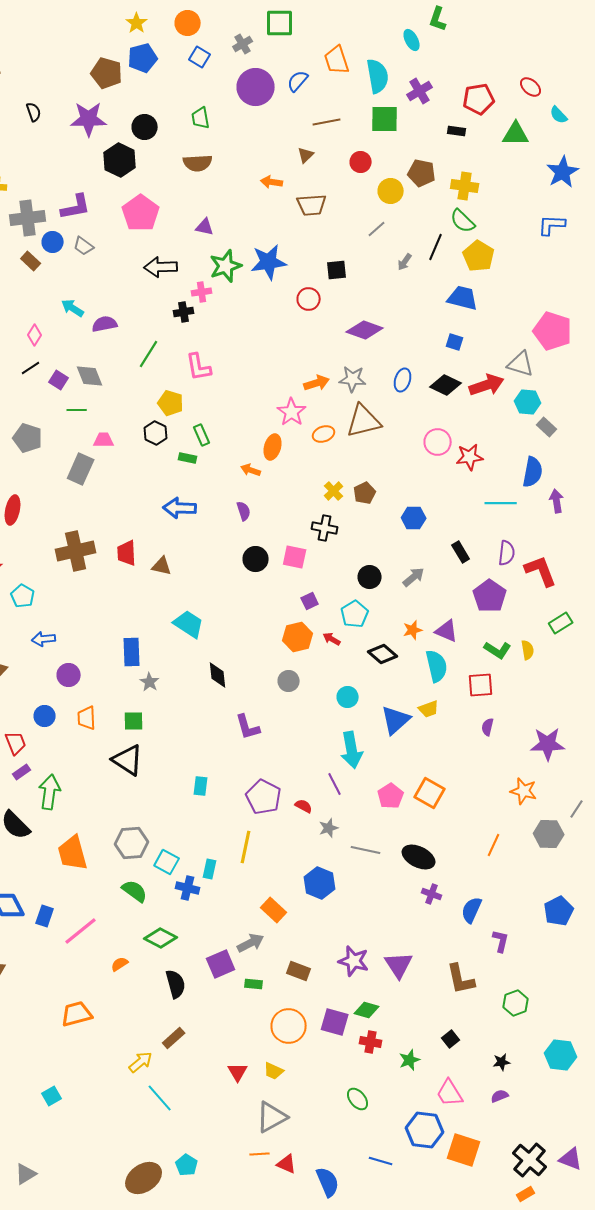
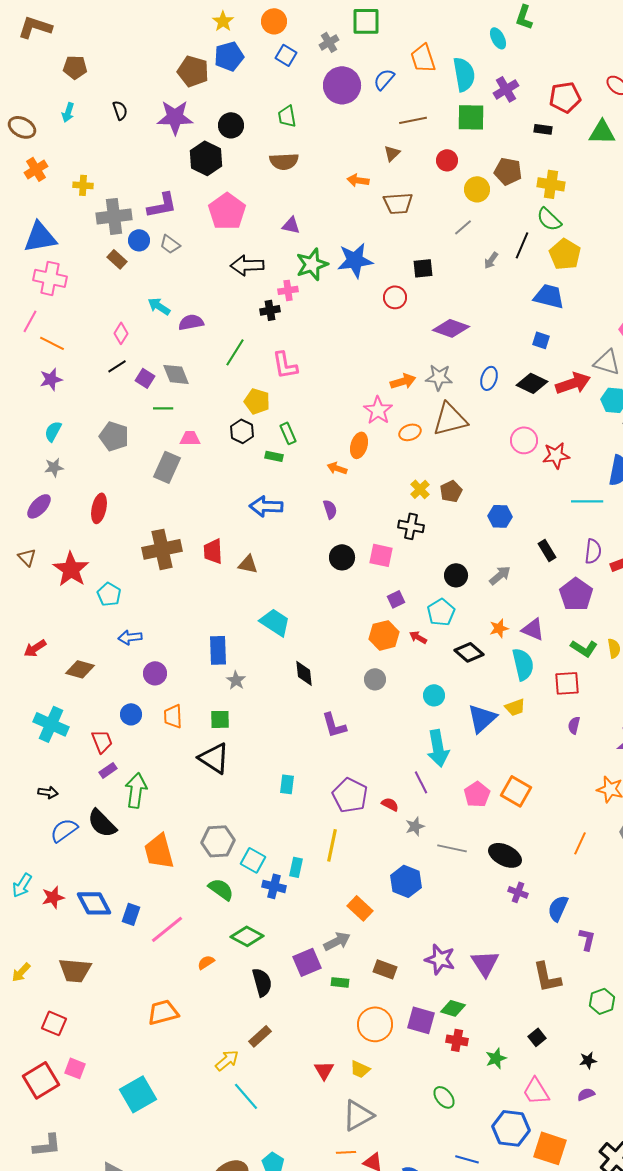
cyan square: (52, 1096) -> (138, 1094), size x1.8

